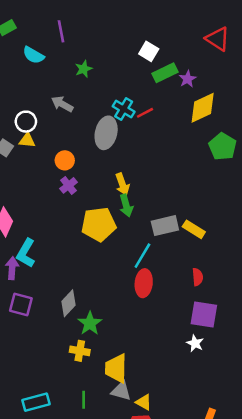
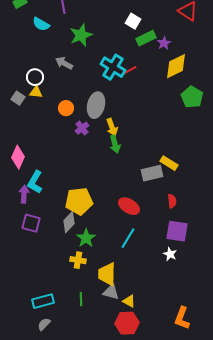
green star: (84, 69) -> (81, 35), size x1.6
cyan cross: (124, 109) -> (113, 67), size x1.4
gray ellipse: (106, 133) -> (96, 105), moved
purple cross: (68, 185) -> (82, 128), moved
yellow pentagon: (99, 224) -> (79, 201), moved
gray rectangle: (165, 226) -> (152, 173), moved
cyan line: (142, 256) -> (128, 238), moved
red ellipse: (144, 283) -> (129, 206), turned -65

